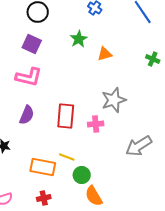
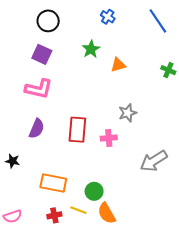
gray star: (114, 100) -> (128, 113), size x0.7
yellow line: (67, 157) -> (78, 210), moved

